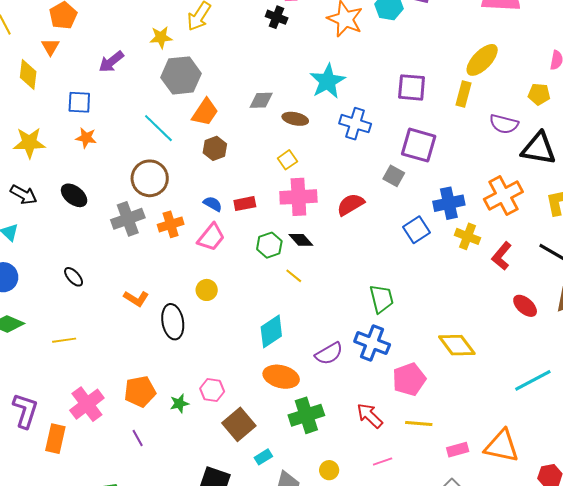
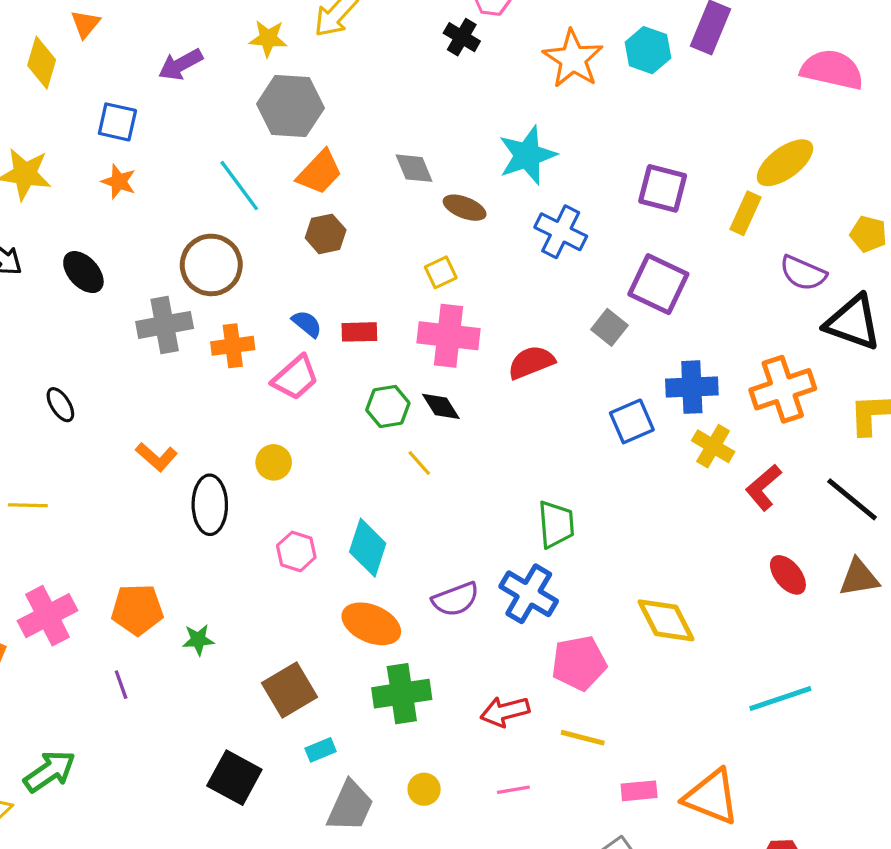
gray diamond: (261, 100) -> (414, 168), turned 60
cyan diamond: (271, 331) -> (368, 548), turned -48
pink hexagon: (212, 390) -> (296, 551), moved
red arrow: (370, 416) -> (505, 711), turned -68

